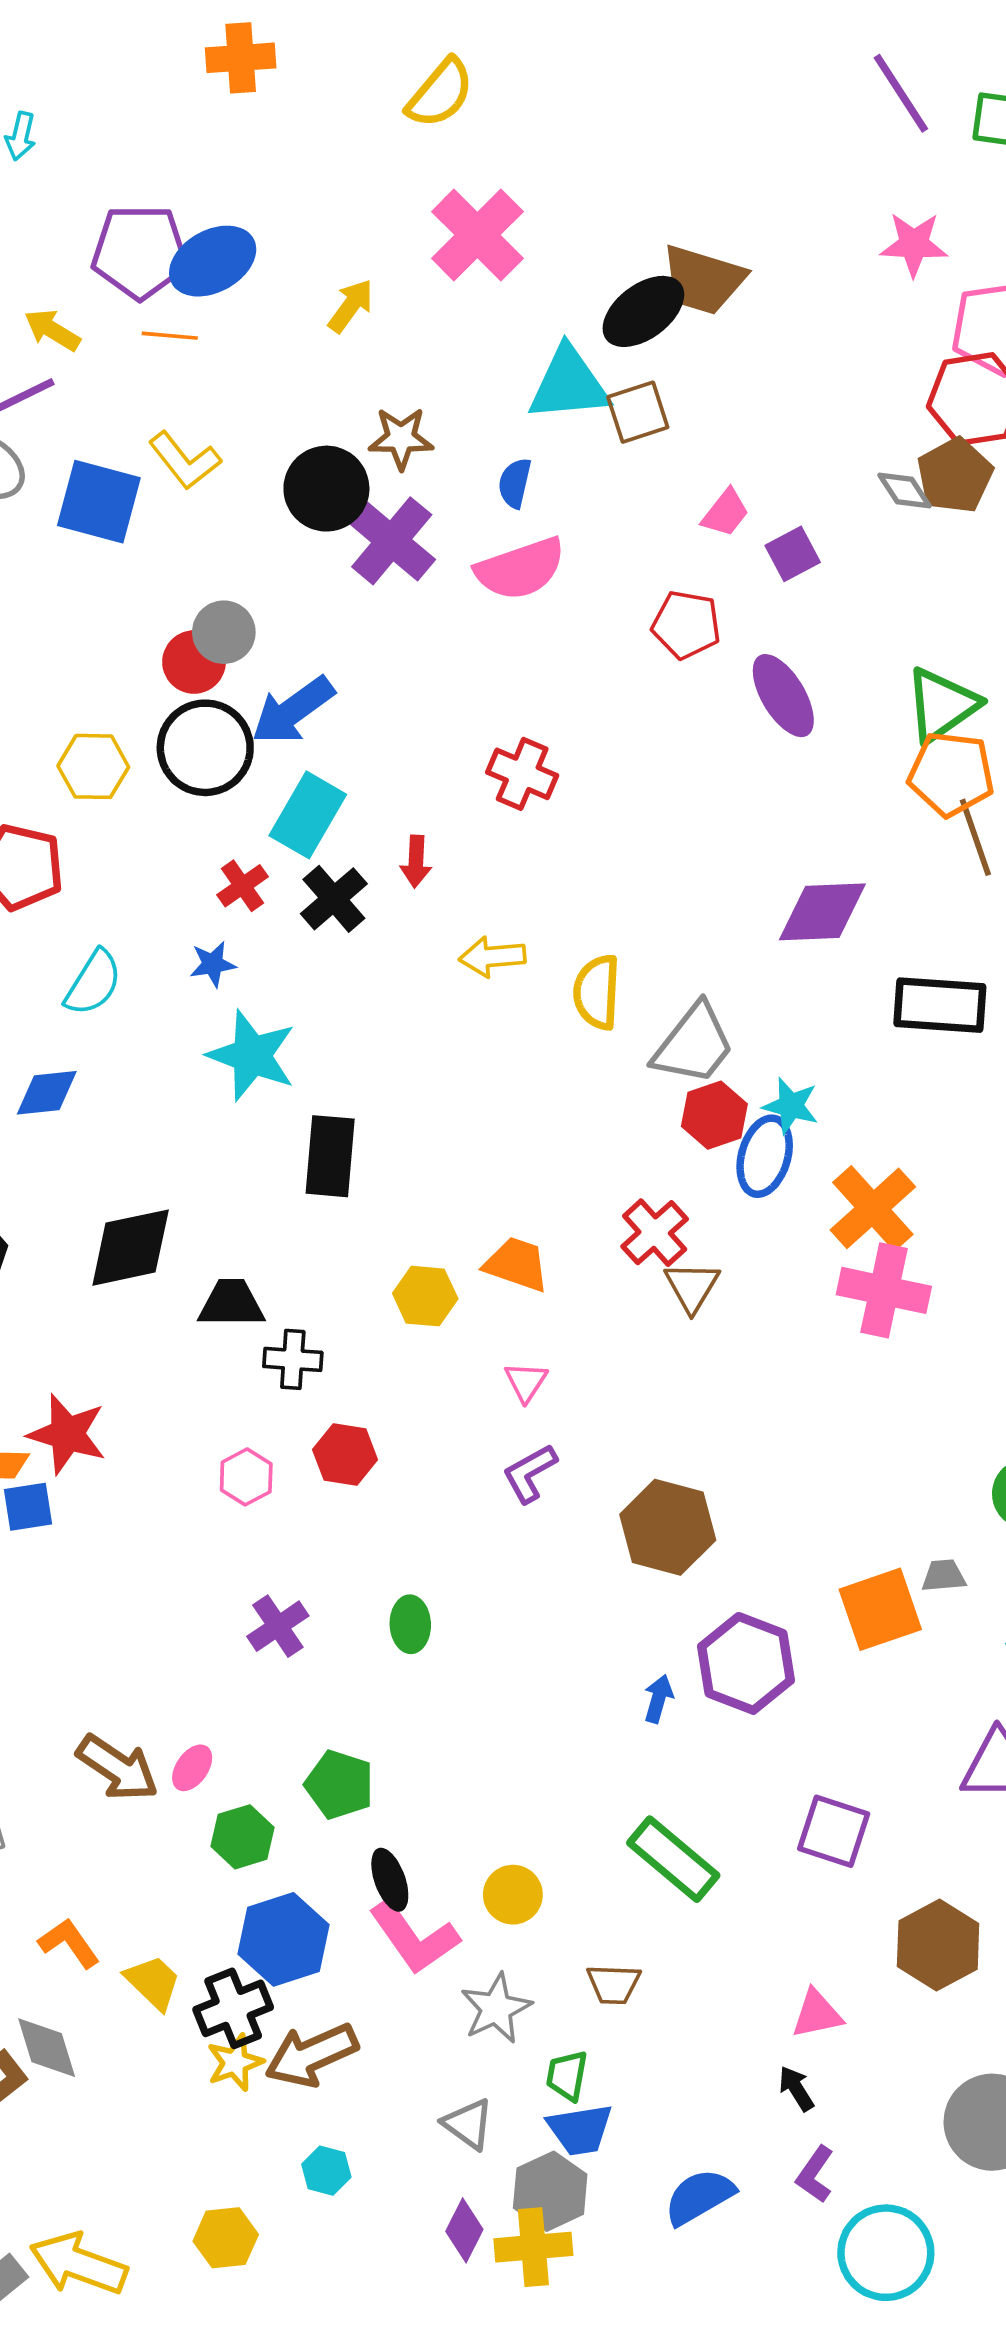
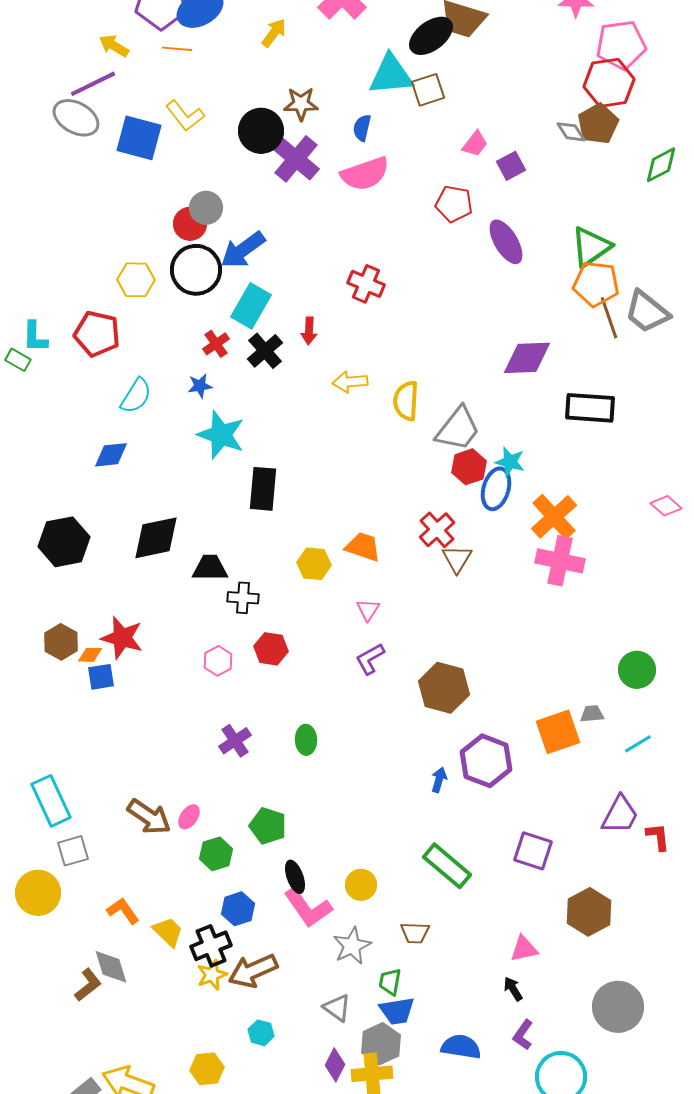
blue hexagon: (284, 1939) -> (238, 909), size x0.7
blue semicircle: (699, 2197) -> (461, 1047), turned 39

